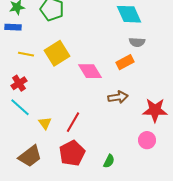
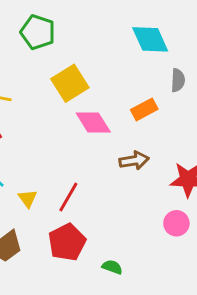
gray semicircle: (137, 42) -> (178, 80), moved, turned -91
yellow square: (57, 53) -> (70, 83), moved
green semicircle: (109, 161) -> (112, 267), moved, turned -96

